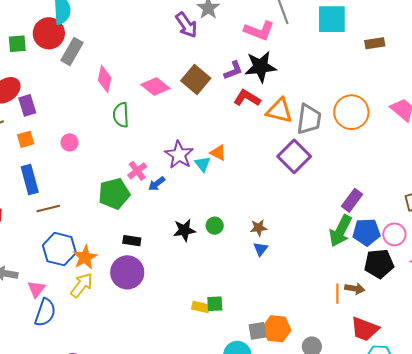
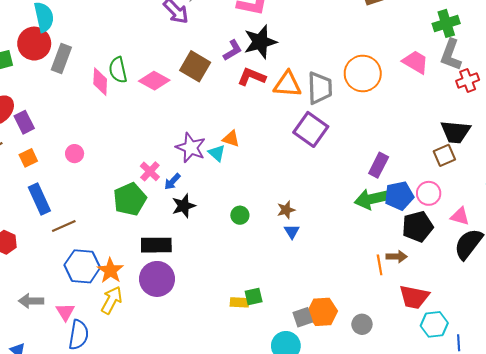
green semicircle: (121, 115) -> (118, 70), moved
black star: (184, 230) -> (184, 206), moved
green arrow: (341, 231) -> (372, 199), turned 60
black rectangle: (132, 241) -> (156, 245), size x1.6

